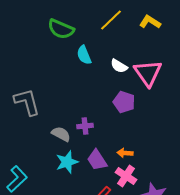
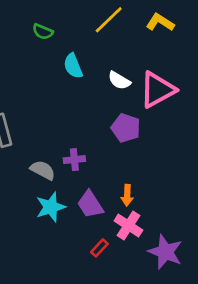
green semicircle: (61, 29) -> (43, 32), size x0.6
pink triangle: (148, 73) -> (157, 90), turned 36
orange arrow: (125, 153) -> (127, 195), turned -91

